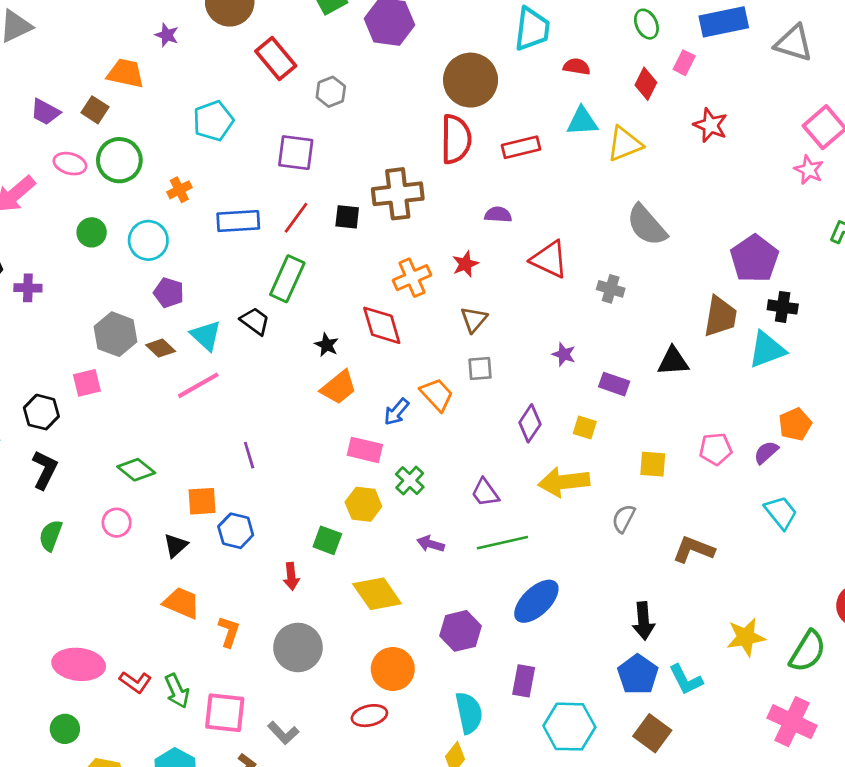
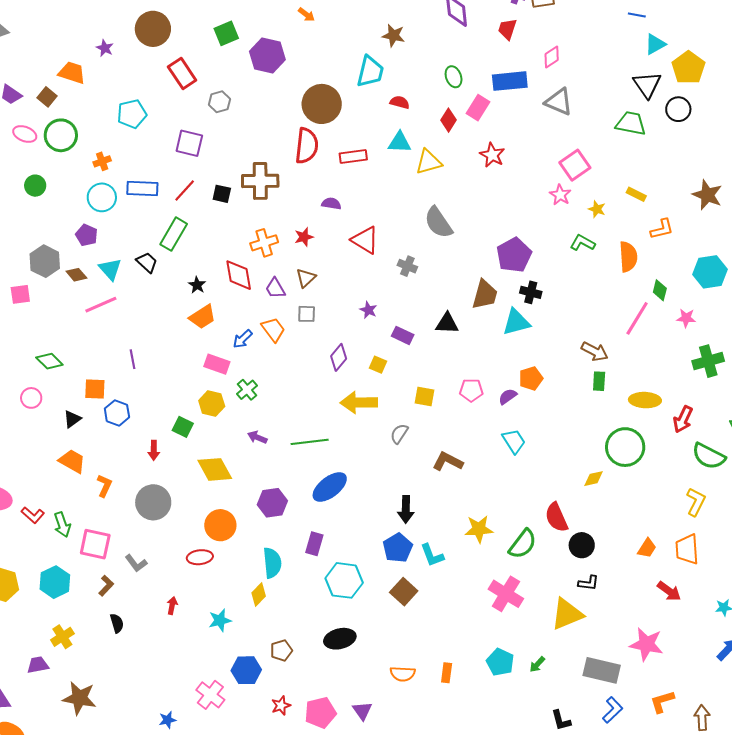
pink rectangle: (684, 63) -> (478, 108), size x1.4
cyan circle: (148, 240) -> (102, 197), moved
purple trapezoid: (485, 493) -> (275, 288), moved

